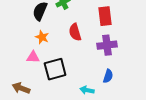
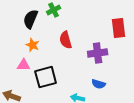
red rectangle: (105, 16) -> (119, 28), moved
blue semicircle: (108, 76) -> (99, 84), turned 88

